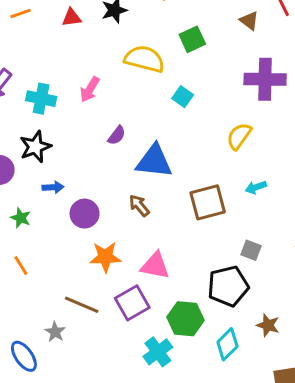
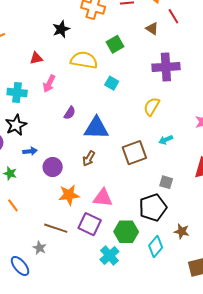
red triangle: (72, 18) -> (36, 58), moved
brown arrow: (139, 205) -> (89, 159), turned -105
purple square: (132, 303) -> (90, 224), turned -30

